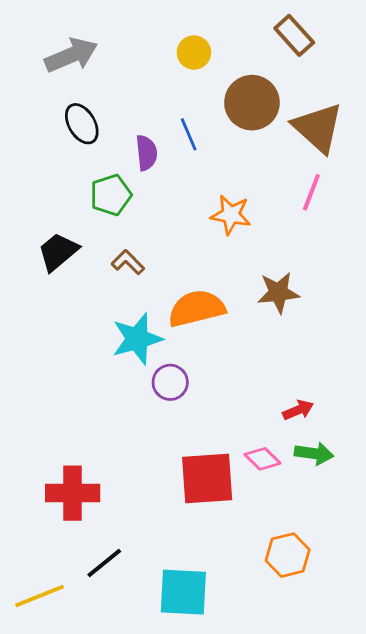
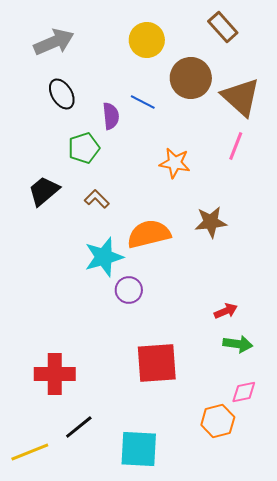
yellow circle: (194, 53) -> (147, 40), size x1.4
blue line: (189, 134) -> (143, 102), turned -40
pink diamond: (263, 459) -> (244, 392), moved, turned -56

